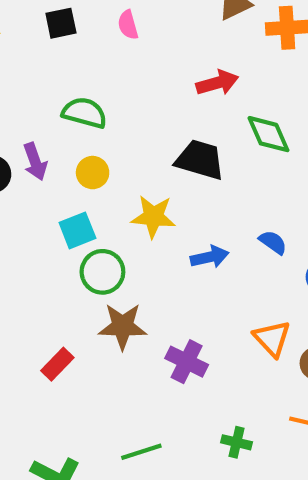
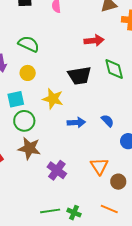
black trapezoid: (200, 160) -> (80, 76), turned 145
green line: (141, 452) -> (50, 211), moved

